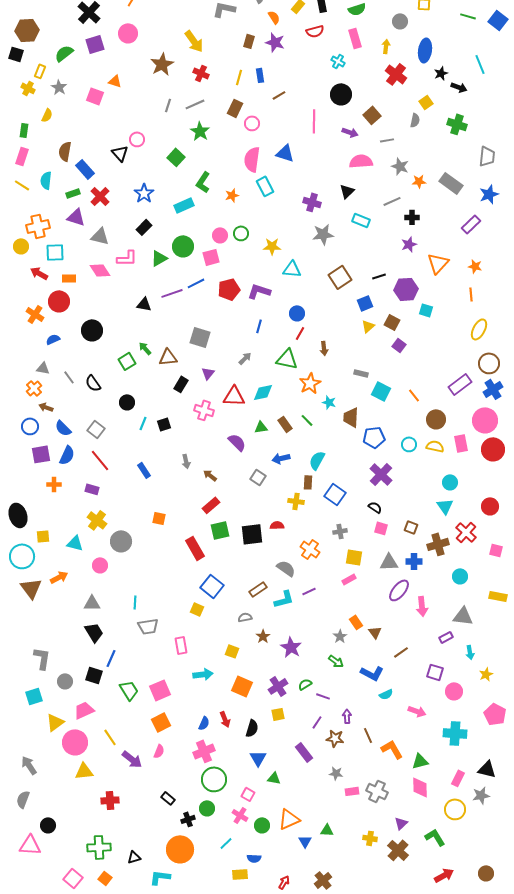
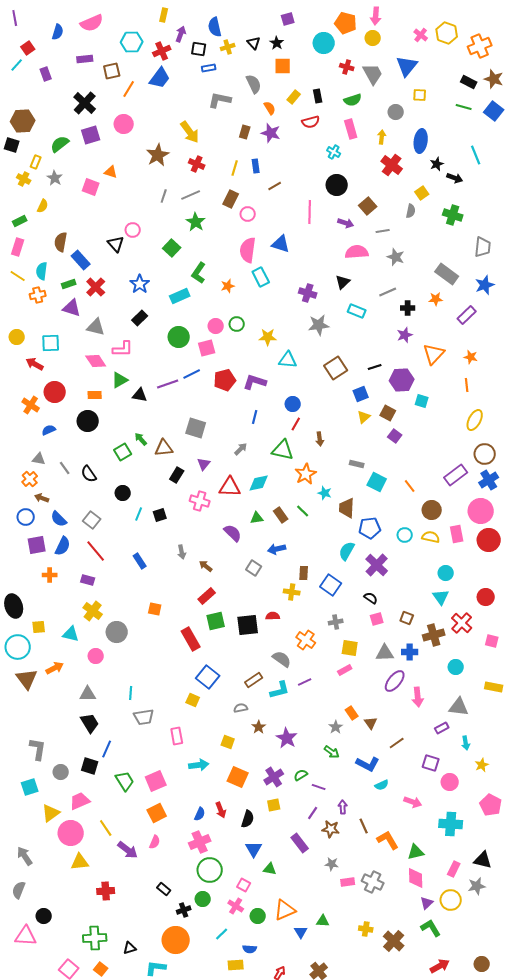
green rectangle: (24, 130) -> (20, 221), turned 56
orange star: (419, 181) -> (436, 299), moved
orange cross: (38, 226) -> (38, 295), moved, size x0.7
green triangle: (159, 258) -> (120, 380), moved
orange rectangle: (69, 278) -> (95, 395), moved
cyan semicircle: (317, 460) -> (347, 551), moved
pink square: (381, 528) -> (377, 619), turned -32
purple triangle: (401, 823) -> (427, 903), moved

